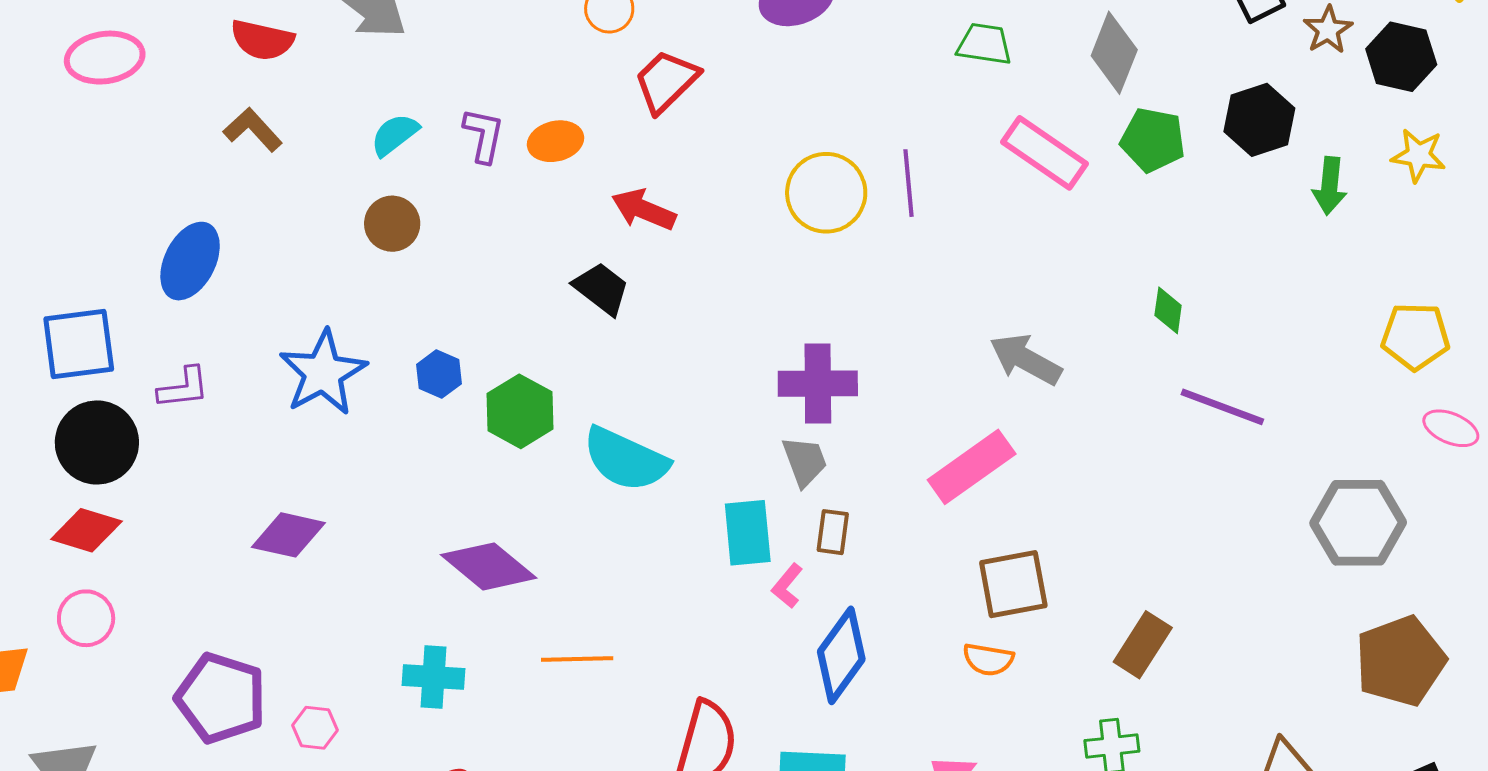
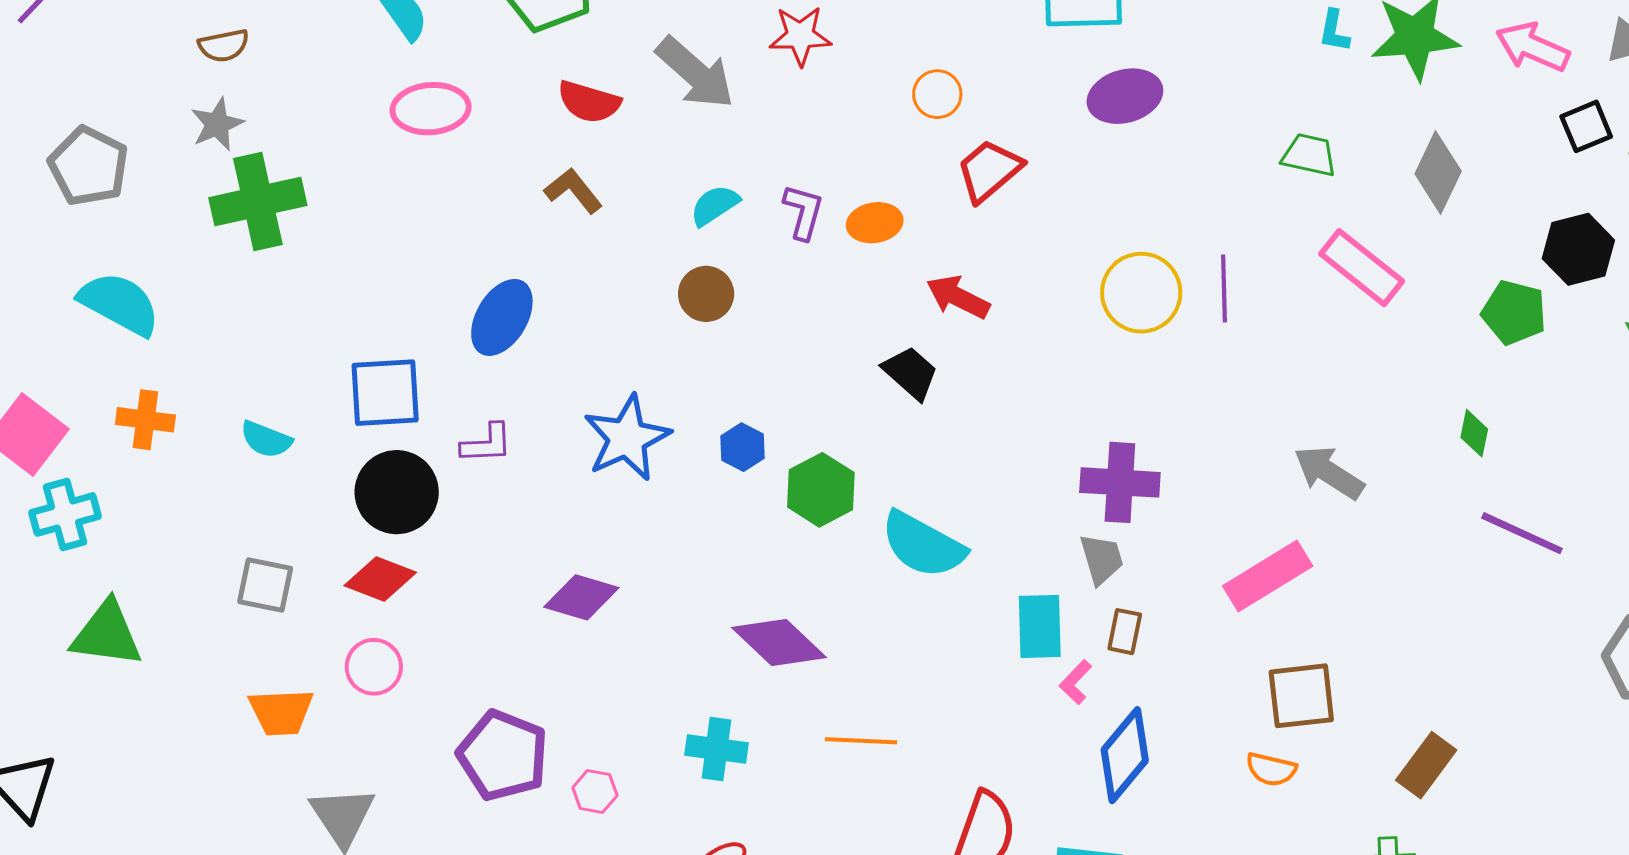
green pentagon: (1153, 140) -> (1514, 312), moved

